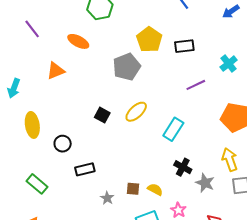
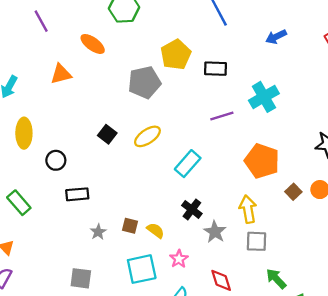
cyan cross: (229, 64) -> (264, 97), size x1.4

